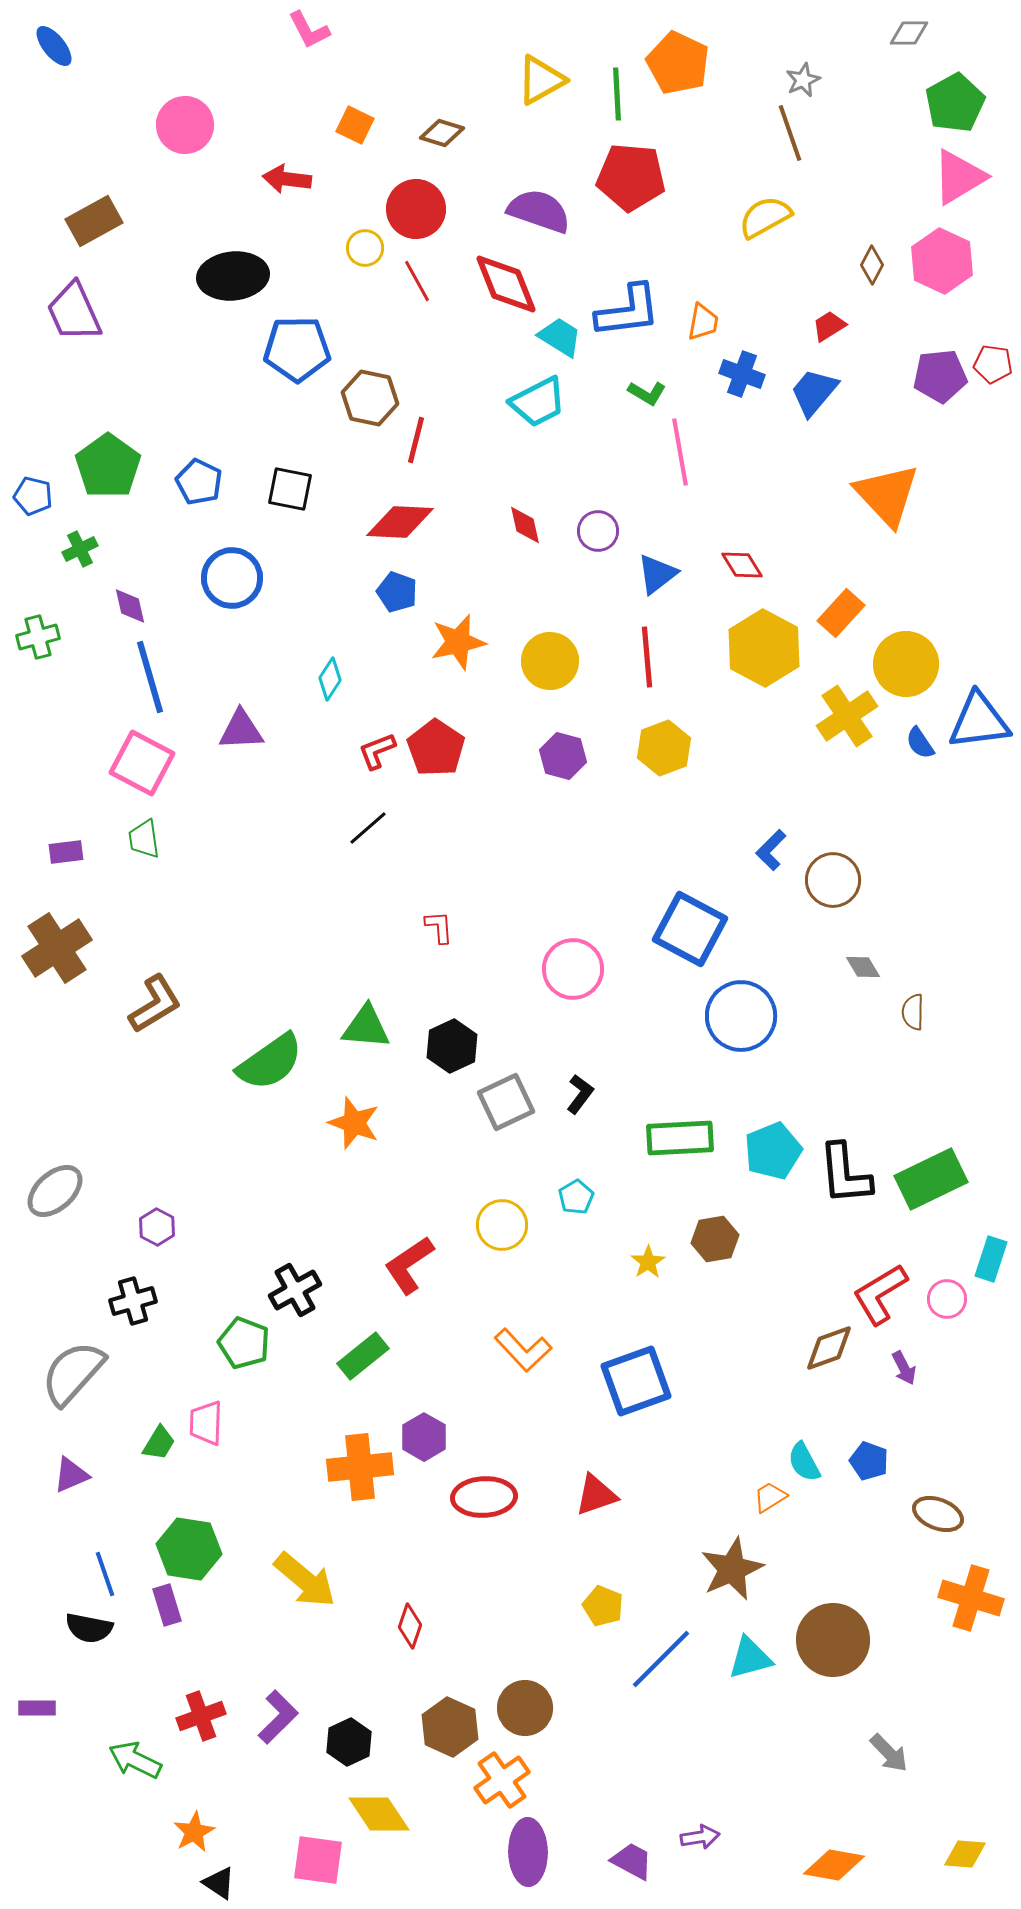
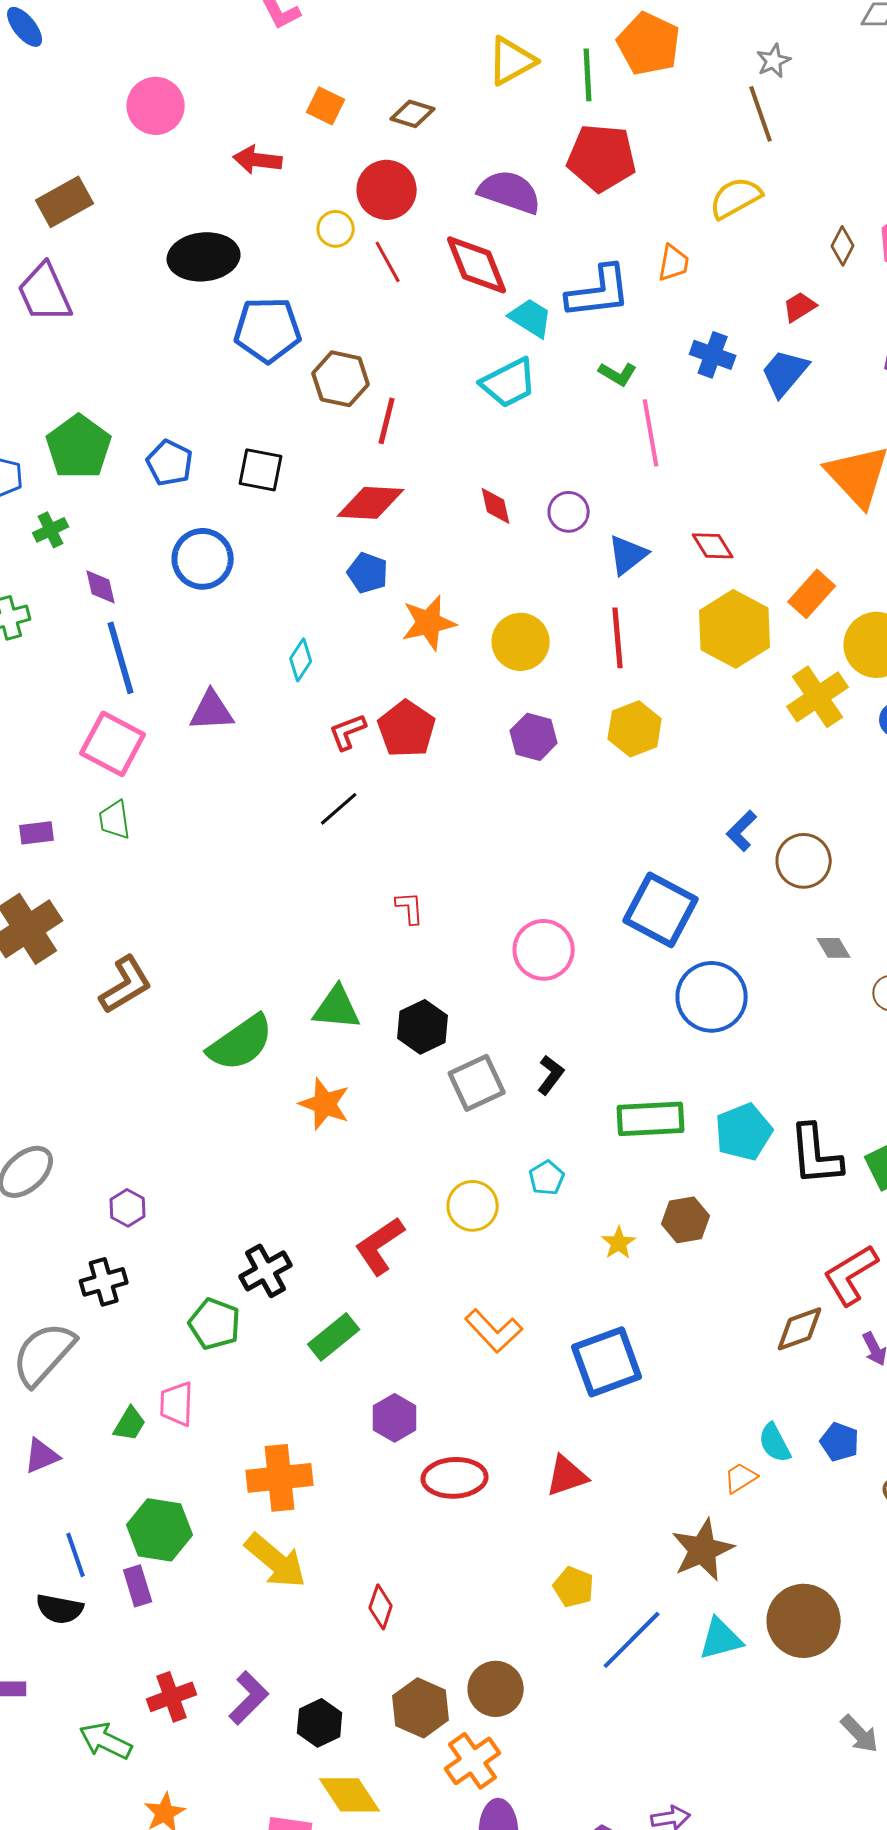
orange trapezoid: (703, 322) -> (674, 263), moved
orange cross: (360, 1467) -> (280, 1478), moved

